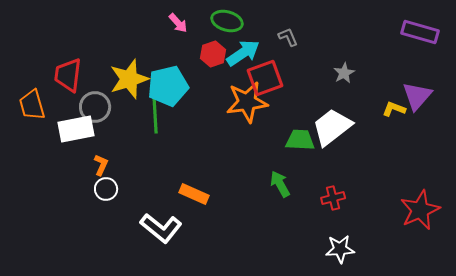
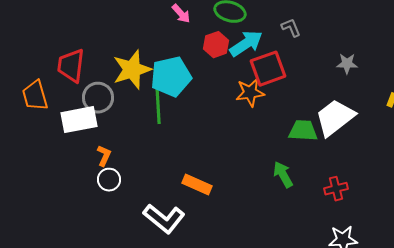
gray star: (344, 73) -> (347, 64), turned 30
orange star: (247, 102) -> (250, 93), size x0.7

